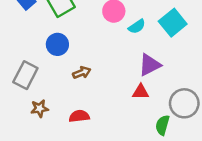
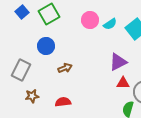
cyan semicircle: (137, 26) -> (110, 24), moved
red triangle: (141, 92) -> (123, 83), moved

